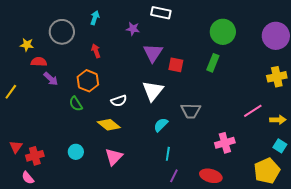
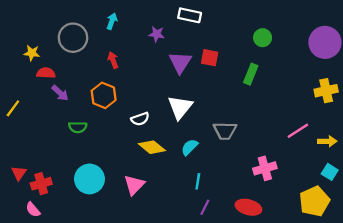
green circle: (223, 32) -> (263, 38), size x0.6
red square: (176, 65) -> (210, 58), moved
green semicircle: (76, 104) -> (78, 127), moved, turned -56
yellow diamond: (109, 125) -> (152, 147), moved
cyan circle: (76, 152) -> (89, 179), size x1.6

